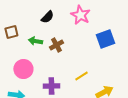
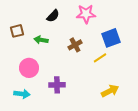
pink star: (80, 15) -> (86, 14), turned -30
brown cross: (56, 45) -> (75, 45), moved
yellow line: (81, 76) -> (100, 58), moved

